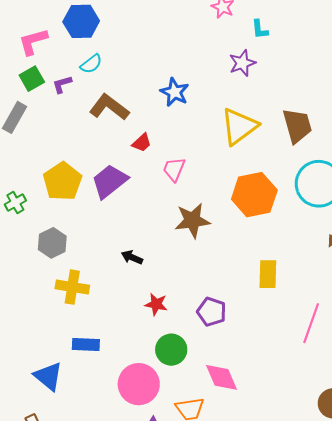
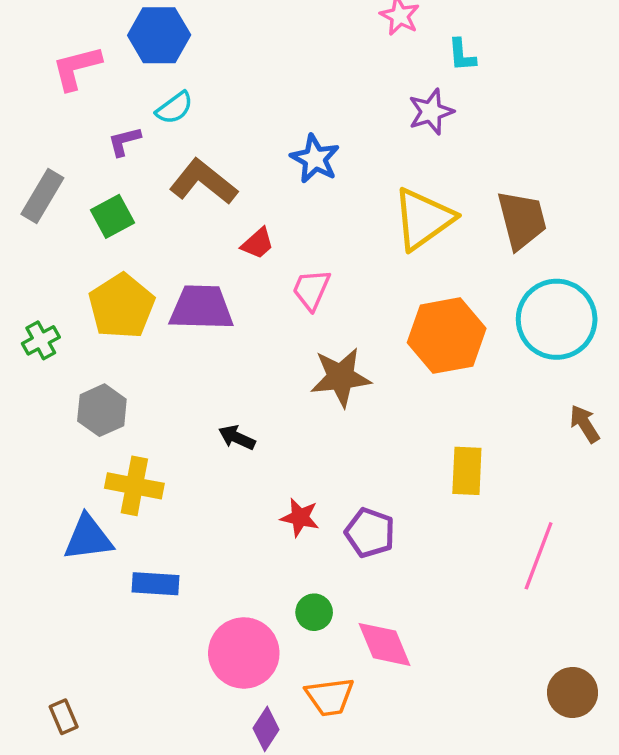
green square: (32, 79) -> (113, 216), moved
purple trapezoid: (110, 181) -> (201, 308), turned 39
red star: (156, 304) -> (300, 517), moved
green circle: (171, 350) -> (314, 612), moved, size x0.7
blue triangle: (48, 376) -> (88, 538), moved, turned -48

